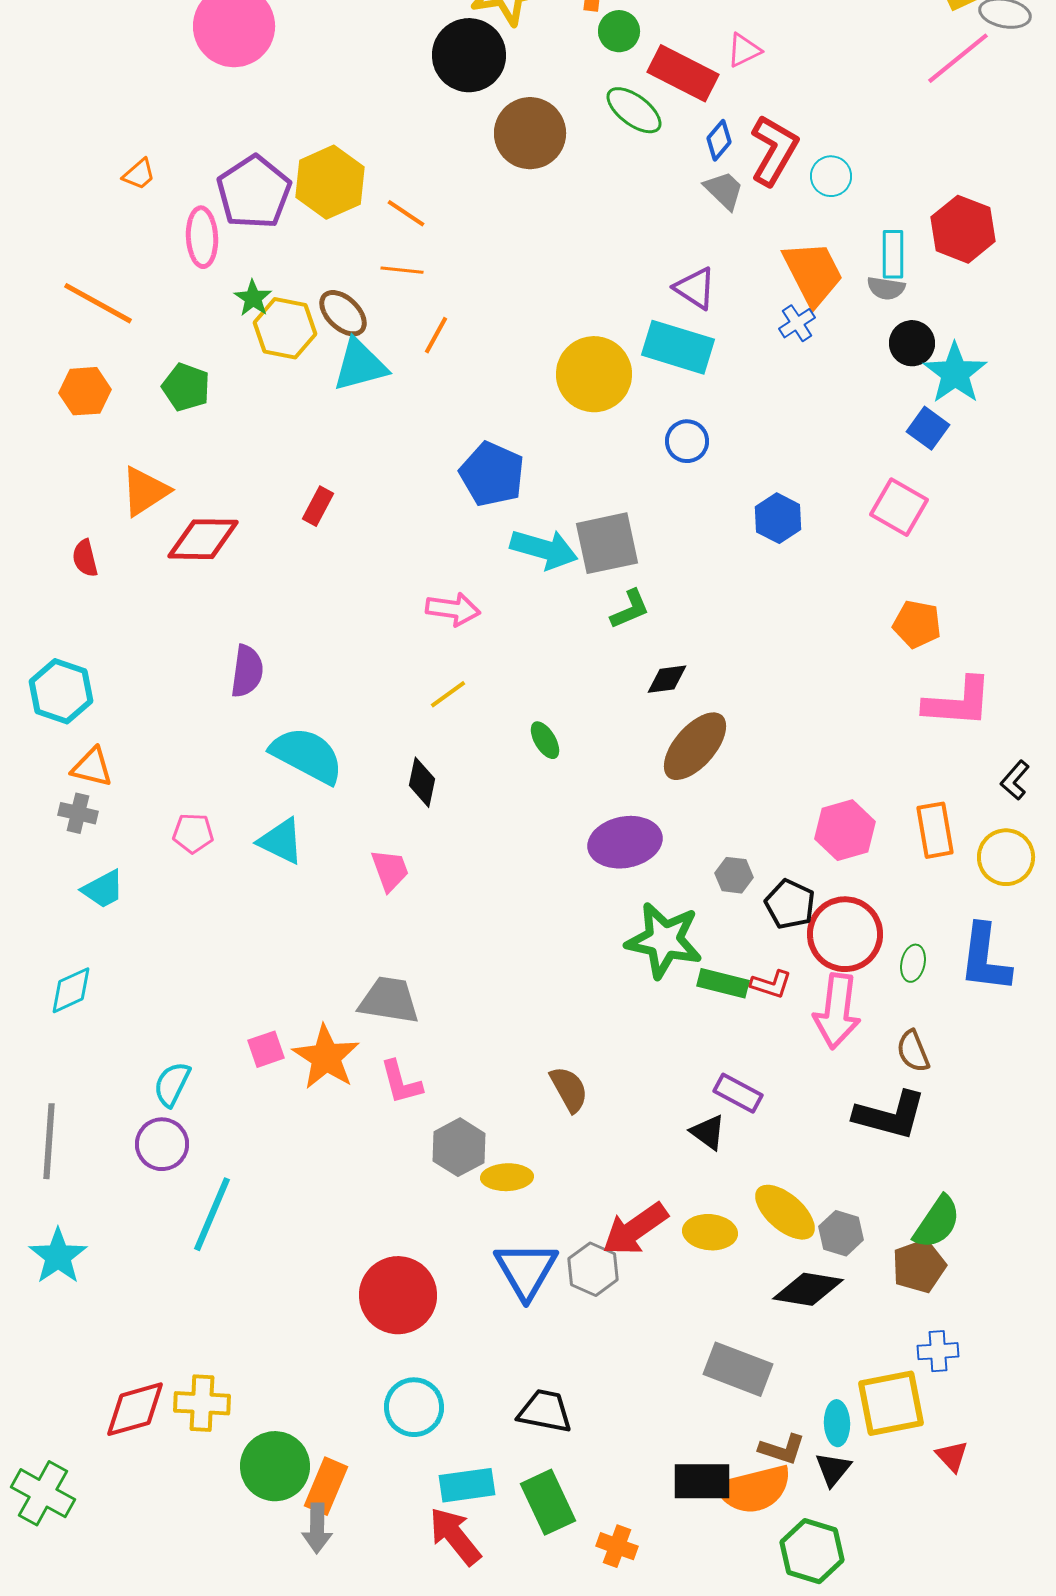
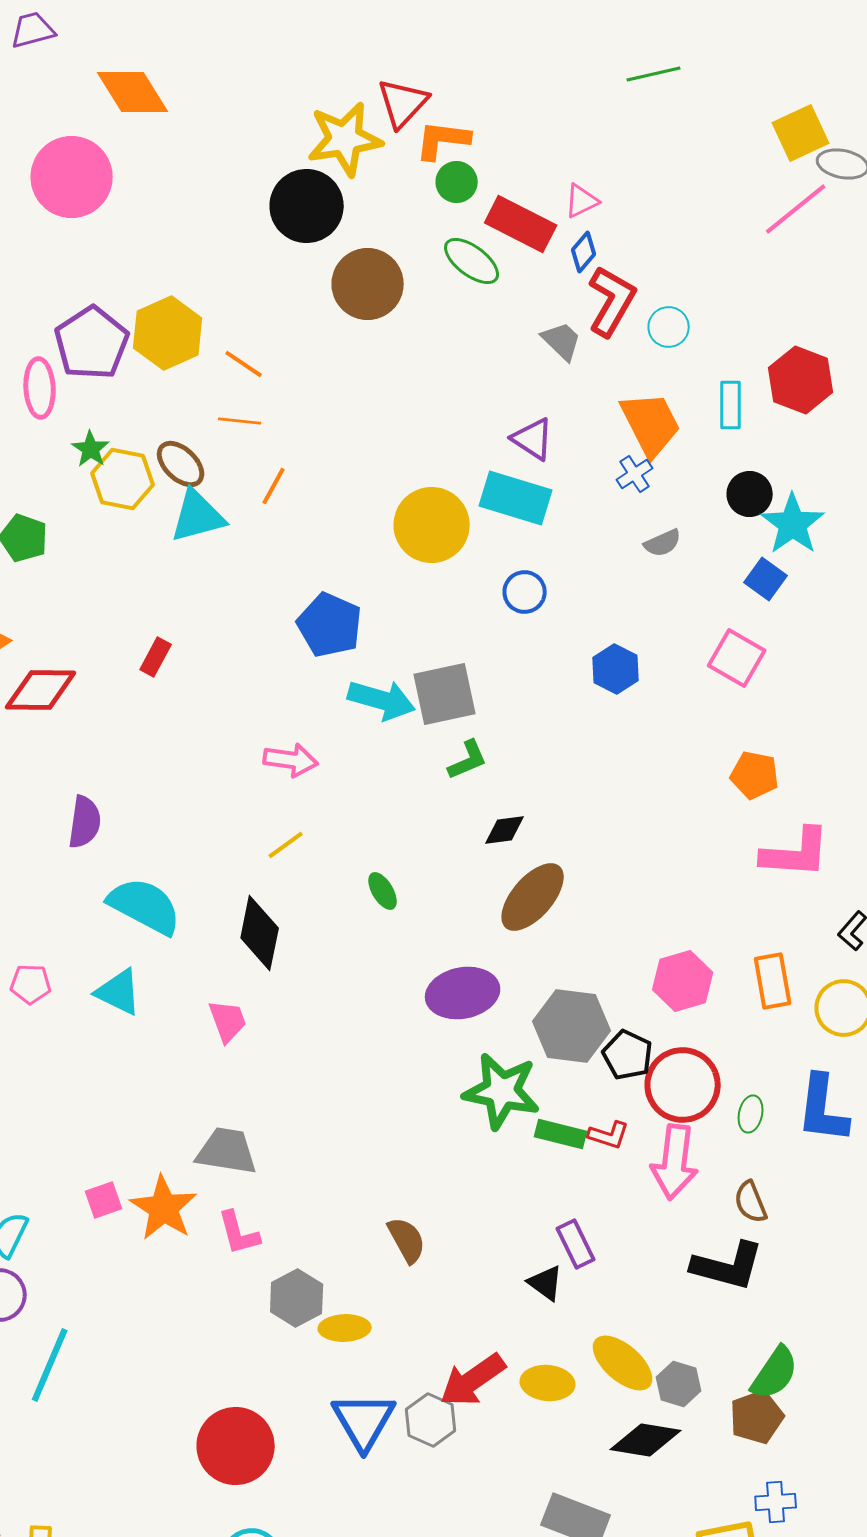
blue diamond: (719, 140) -> (584, 252), moved
gray semicircle: (886, 288) -> (663, 543), moved, turned -33
black diamond: (422, 782) -> (260, 933), size x1.5
gray hexagon: (734, 875) -> (572, 1026), size x2.0
purple rectangle: (738, 1093) -> (576, 1244), turned 36

